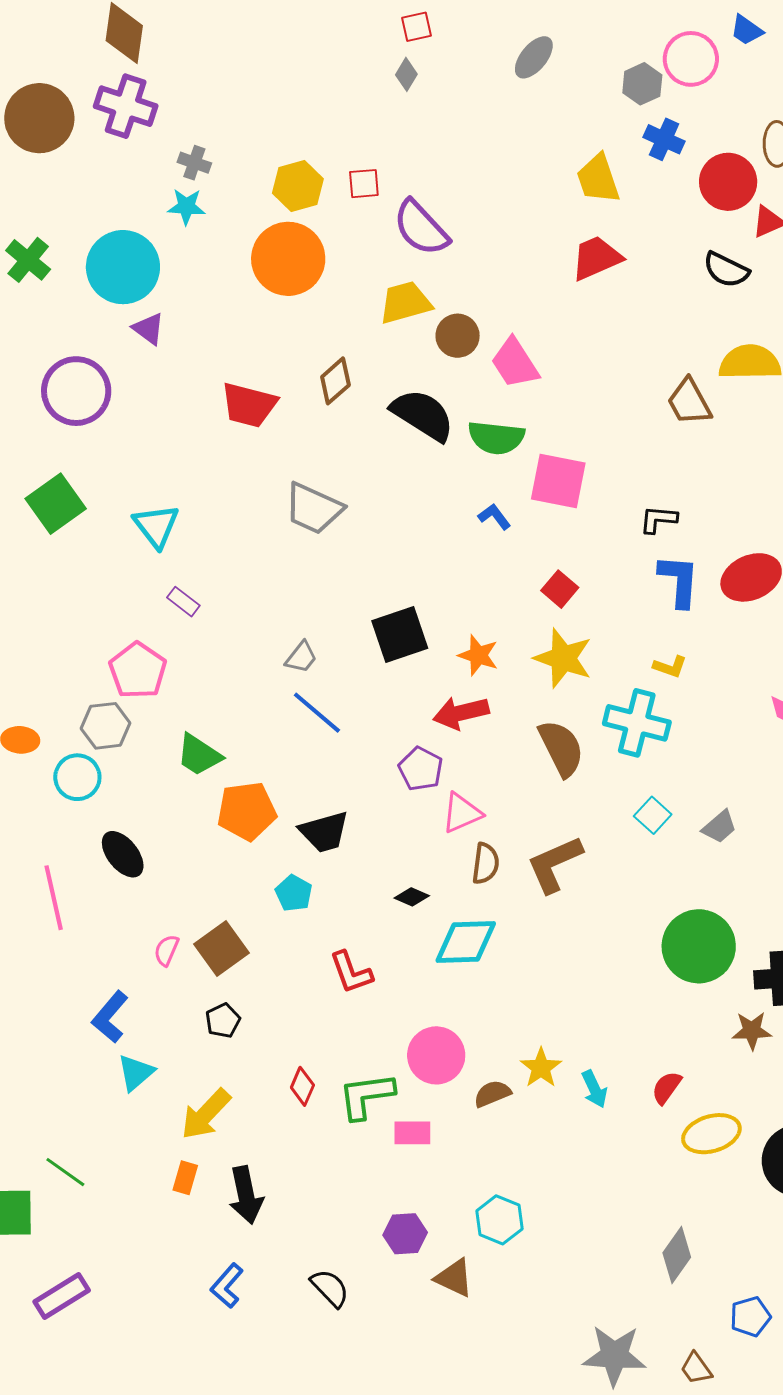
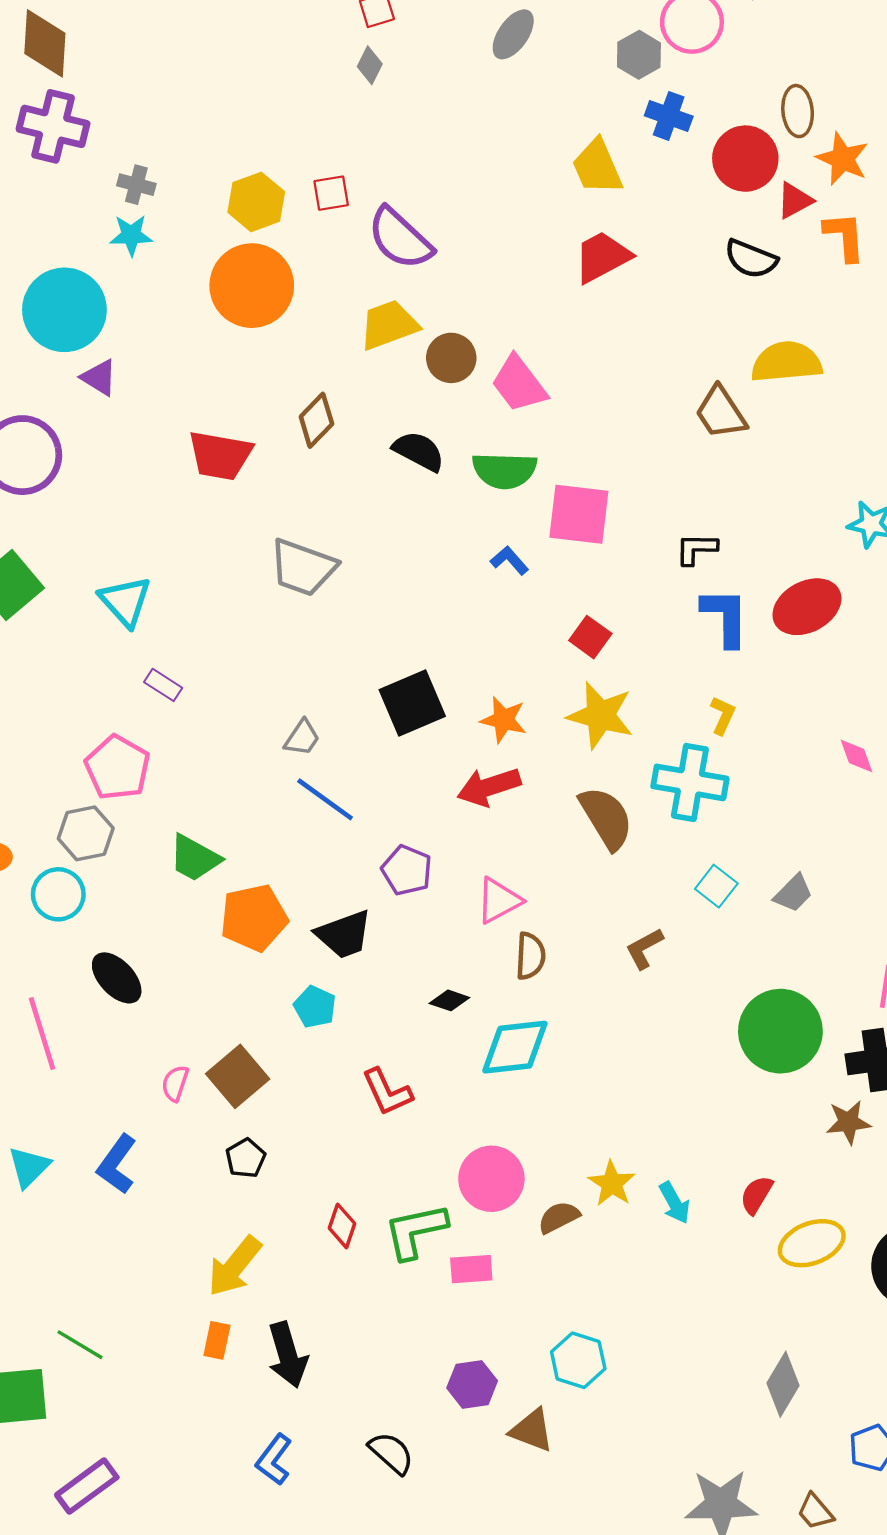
black semicircle: (423, 415) -> (419, 451), size x0.7
yellow L-shape: (670, 667) -> (723, 715), turned -80
purple pentagon: (421, 769) -> (407, 870), moved
brown L-shape: (555, 864) -> (644, 948), moved, size x0.6
cyan triangle: (136, 1073) -> (29, 1167), moved

